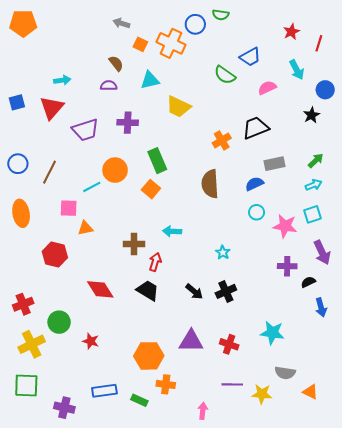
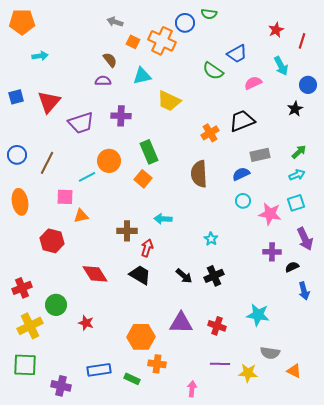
cyan arrow: (62, 80) -> (40, 56), moved

